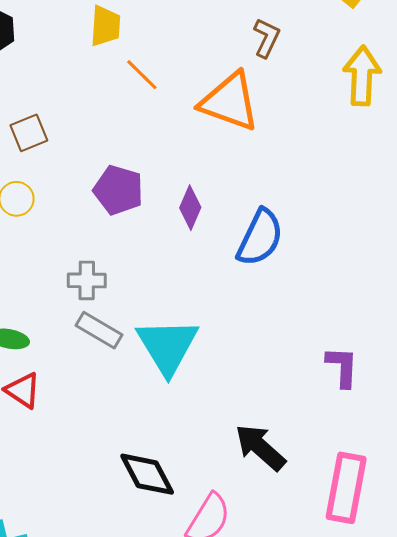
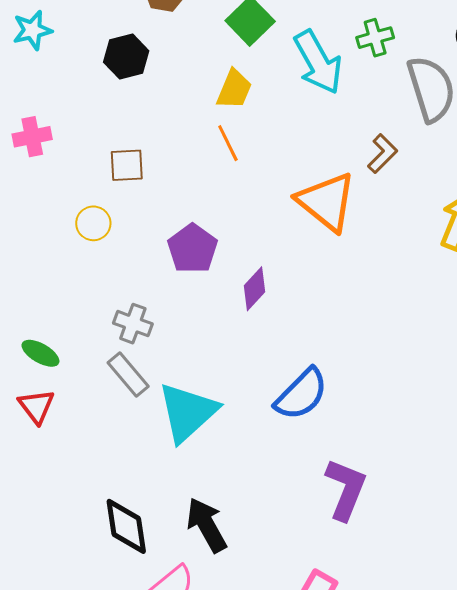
orange line: (142, 75) -> (228, 143), moved
blue semicircle: (260, 238) -> (301, 394), moved
purple L-shape: (342, 367) -> (346, 489), size x1.4
black arrow: (260, 447) -> (207, 525), moved

